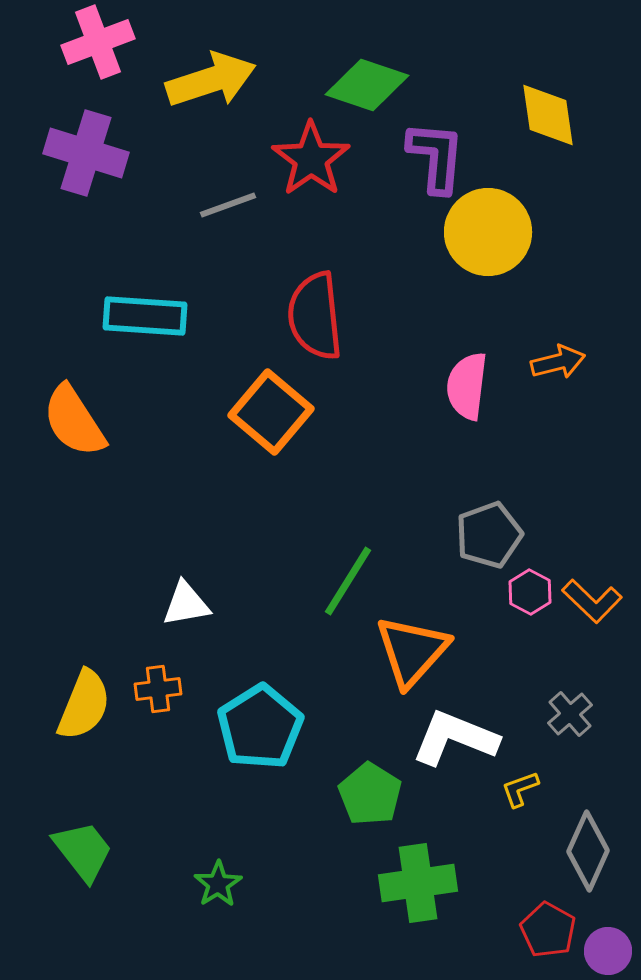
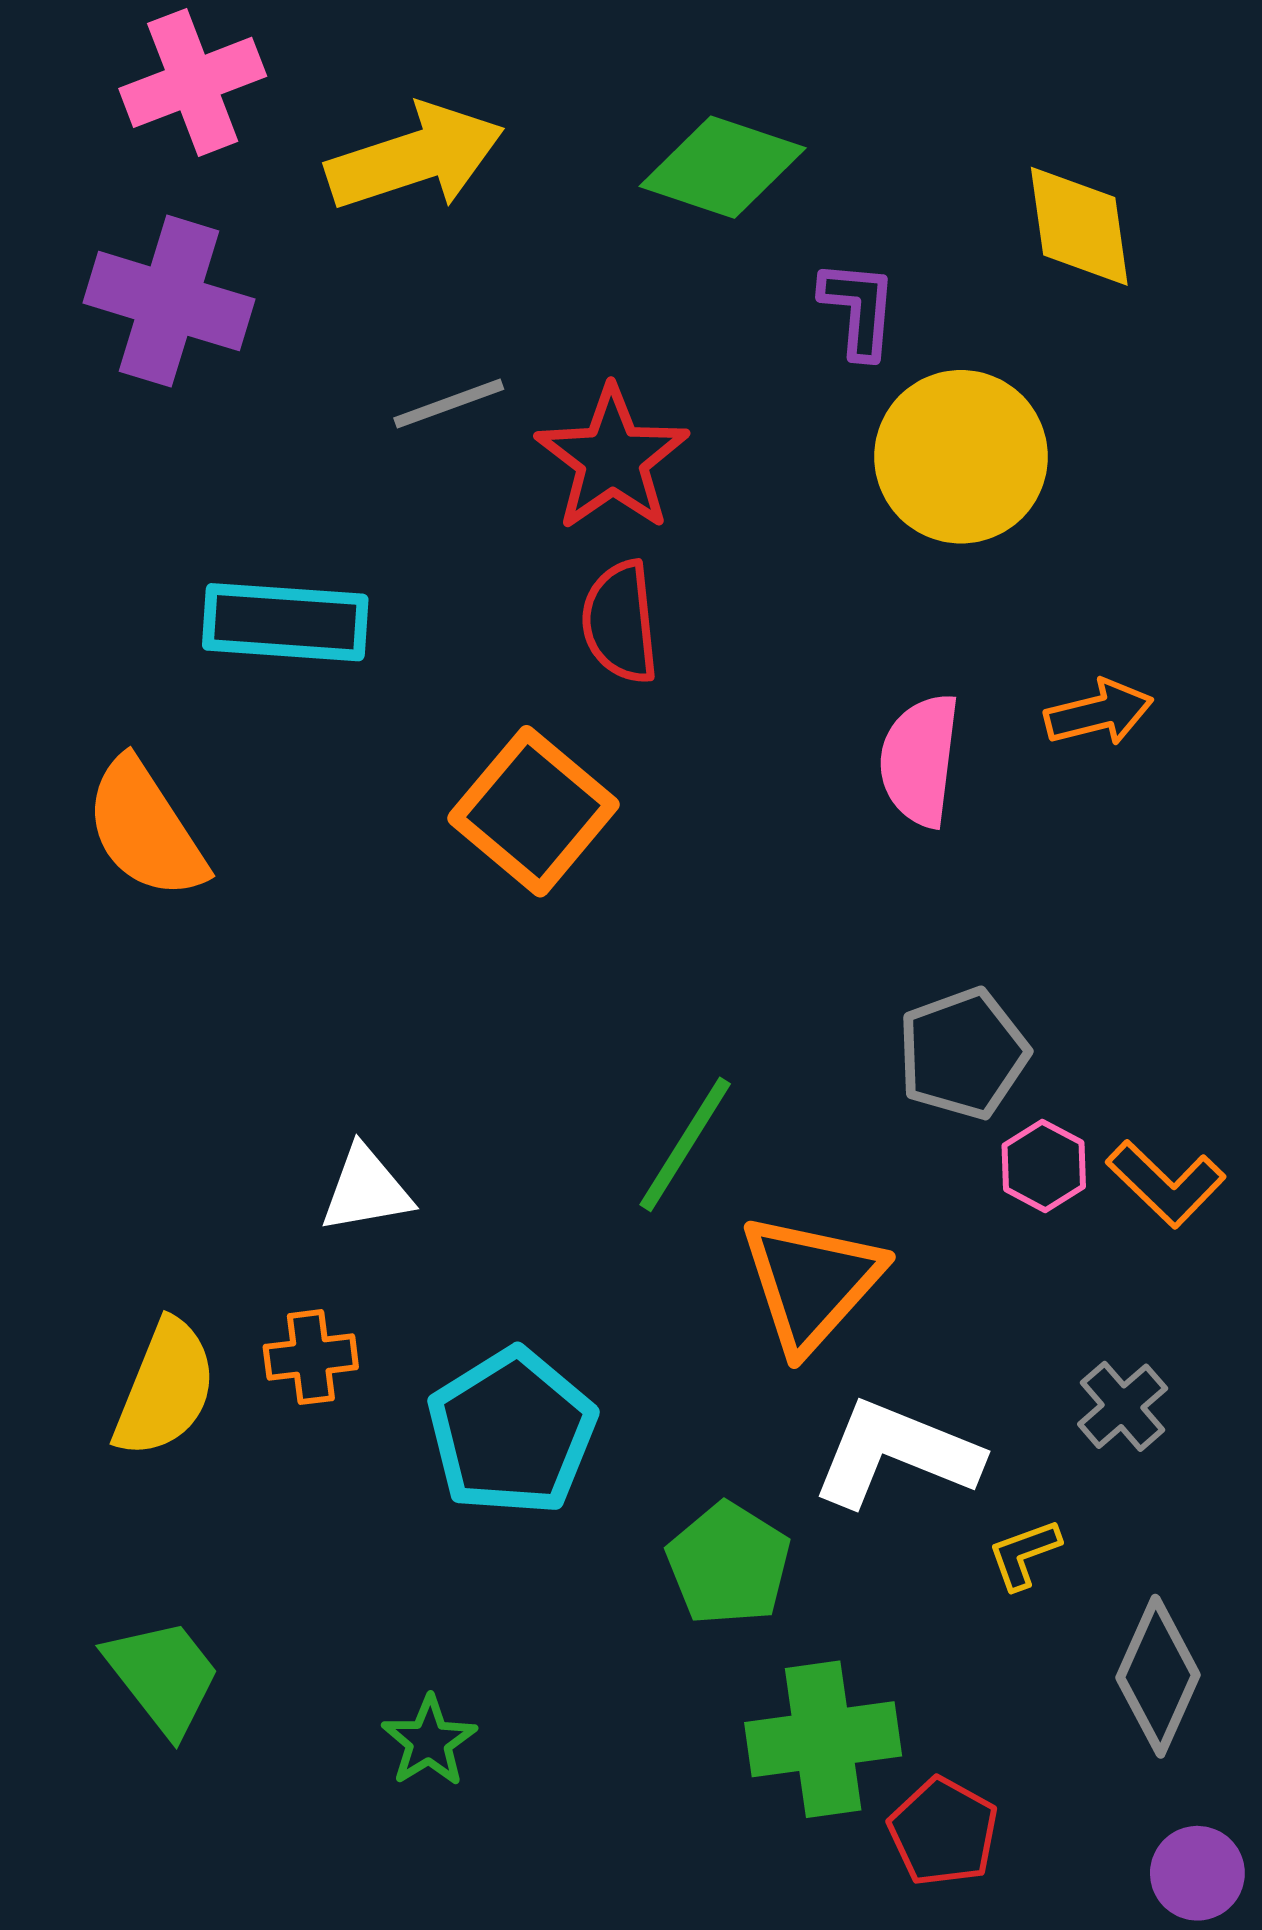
purple L-shape: (436, 157) -> (859, 309), size x0.7
red star: (311, 159) -> (612, 459), moved
red semicircle: (315, 316) -> (620, 622), size x0.7
red pentagon: (548, 930) -> (943, 1832), moved

